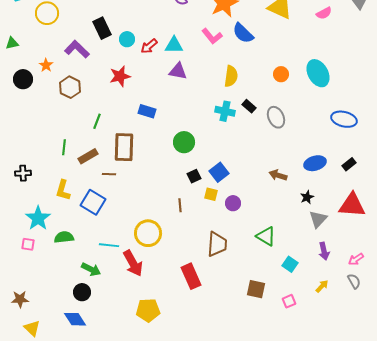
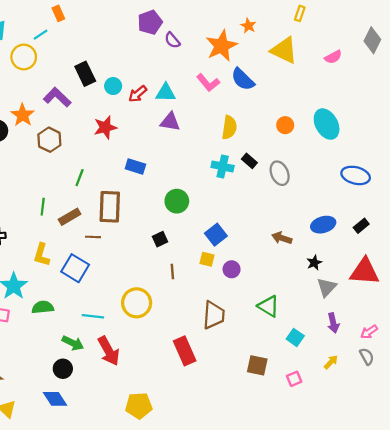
orange star: (46, 65) -> (23, 115), size x1.5
black square: (194, 176) -> (160, 239), moved
red arrow: (133, 263) -> (109, 351), moved
yellow pentagon: (148, 310) -> (139, 406), moved

